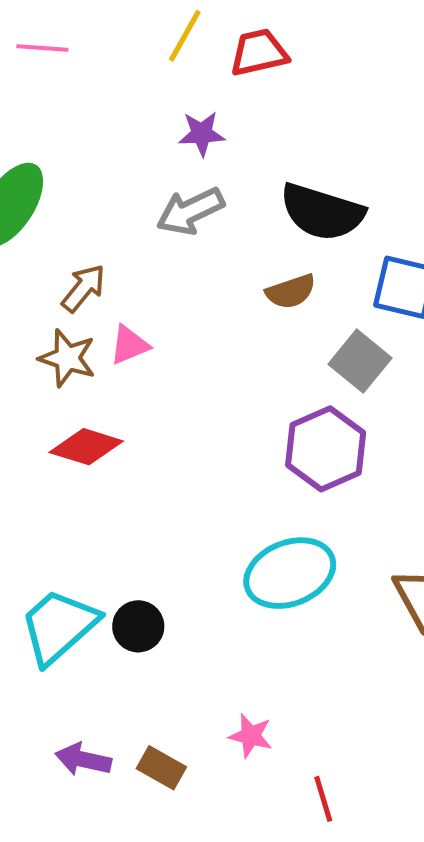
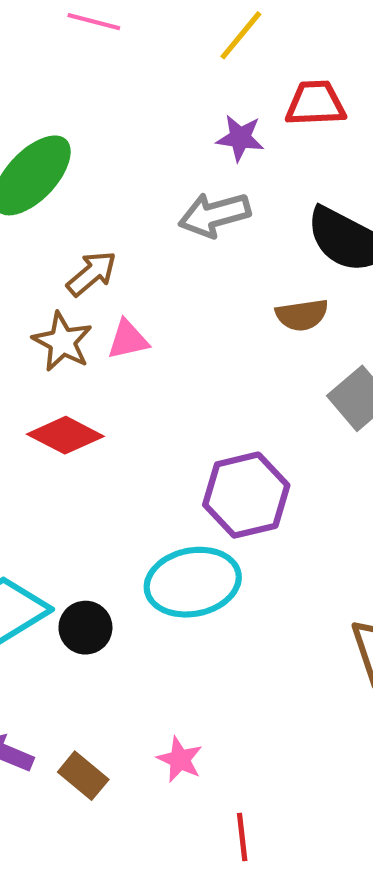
red trapezoid: (259, 53) -> (315, 103), moved
purple hexagon: (326, 449) -> (246, 495), moved
cyan ellipse: (290, 573) -> (193, 582), moved

